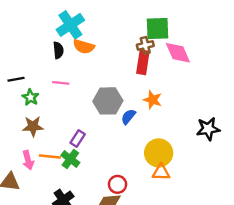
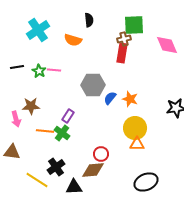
cyan cross: (70, 25) -> (38, 30), moved
black semicircle: (58, 50) -> (89, 20), moved
pink diamond: (178, 53) -> (167, 45), moved
green star: (31, 97) -> (39, 71), moved
orange star: (153, 100) -> (130, 99), moved
pink arrow: (28, 160) -> (16, 119), moved

